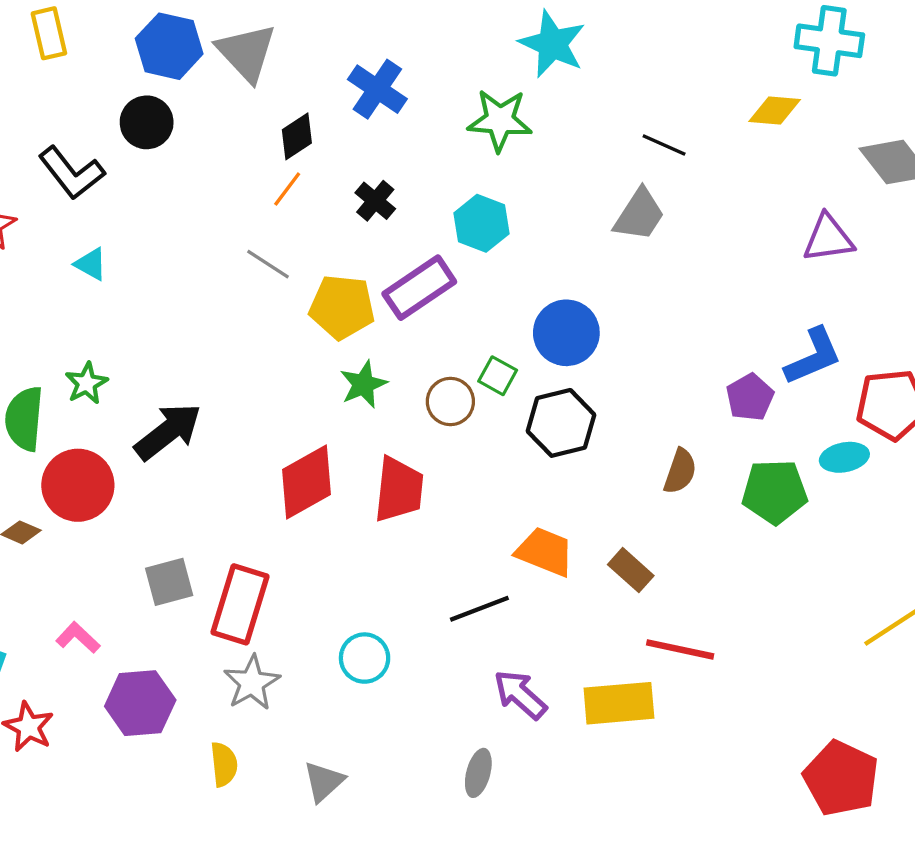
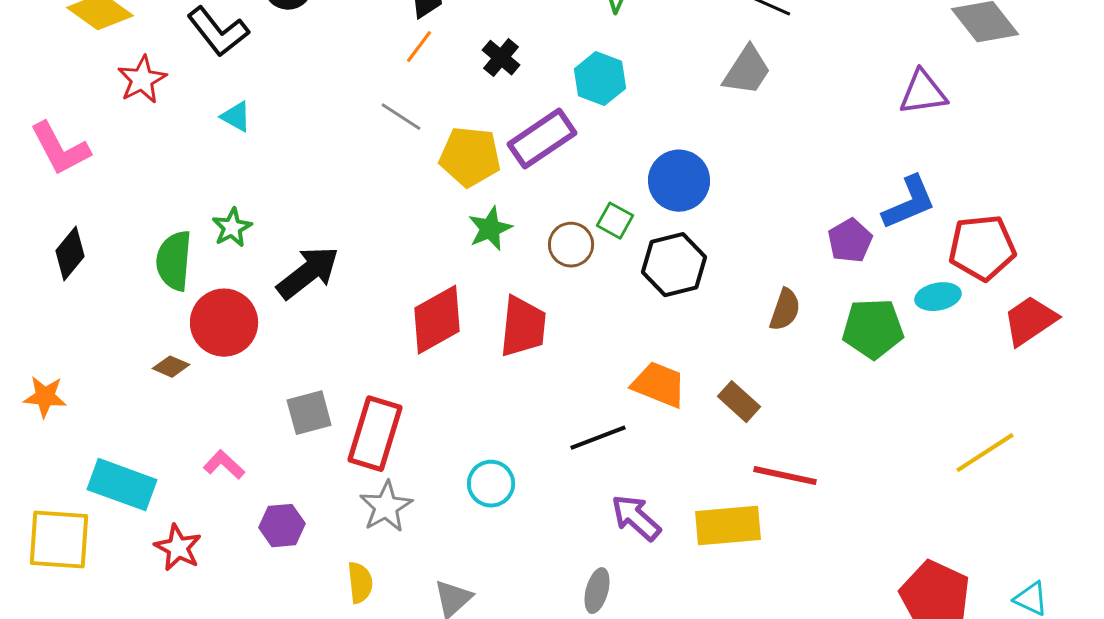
purple hexagon: (140, 703) -> (282, 526), size x0.7

